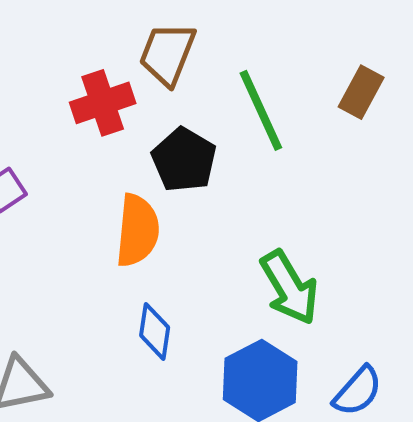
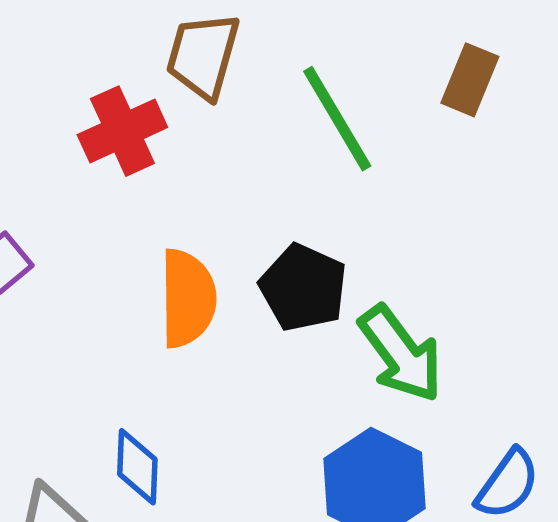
black pentagon: (184, 160) -> (303, 288), moved
blue diamond: (155, 331) -> (137, 467), moved

